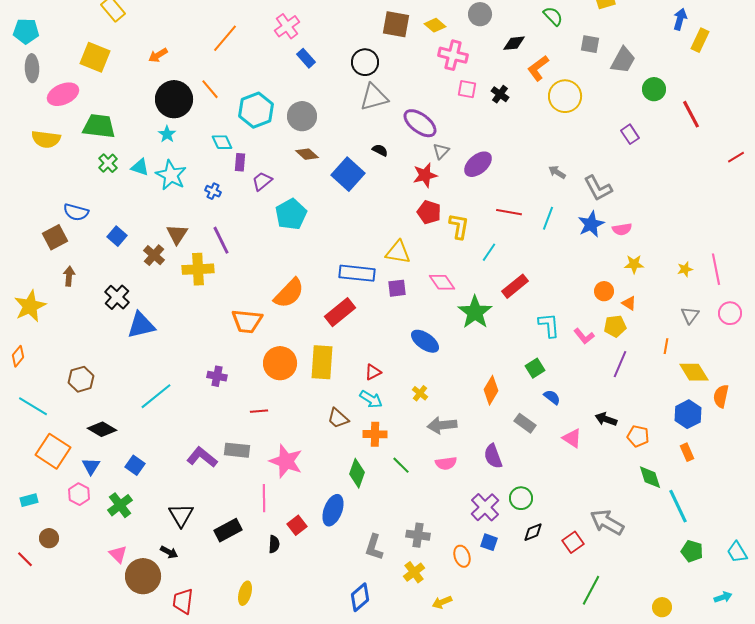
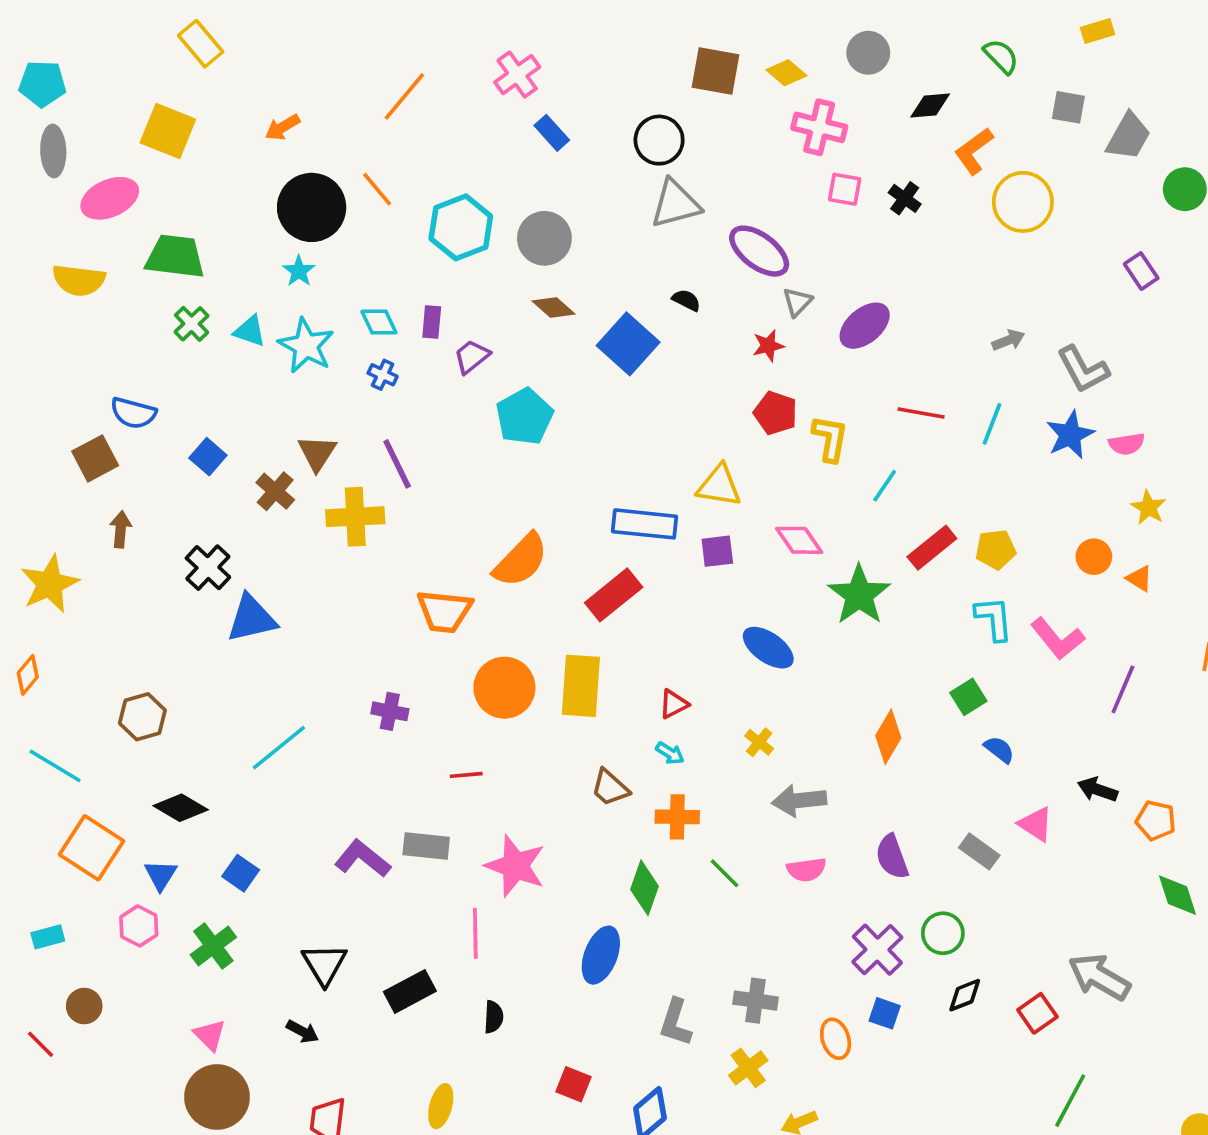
cyan diamond: (222, 142) -> (379, 322), moved
gray arrow: (557, 172) -> (1008, 340), turned 126
red star: (425, 175) -> (768, 346), size x0.7
yellow star: (634, 264) -> (1148, 508), turned 30
yellow pentagon: (615, 326) -> (996, 549), moved
pink L-shape: (584, 336) -> (1057, 639), size x1.4
cyan arrow: (371, 399) -> (670, 753), size x0.7
gray rectangle: (525, 423) -> (979, 851), moved
red square: (297, 525) -> (574, 1084), moved, turned -30
brown circle: (143, 576) -> (217, 1097), moved

